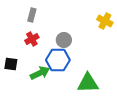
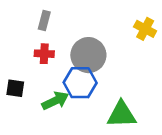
red cross: (32, 39) -> (44, 54), turned 32
gray circle: (64, 40) -> (88, 55), size x1.6

